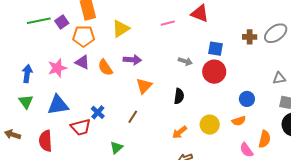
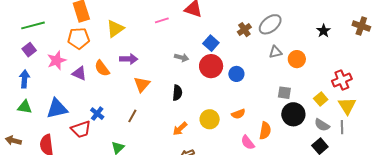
purple square: (62, 22) -> (29, 50), moved
brown cross: (250, 37) -> (244, 30), turned -32
blue square: (215, 49) -> (211, 43), turned 35
purple triangle: (82, 62) -> (79, 73), moved
pink star: (57, 68) -> (57, 60), moved
gray triangle: (279, 78) -> (275, 52), moved
blue circle: (247, 99) -> (236, 74), moved
green triangle: (26, 102) -> (25, 107), turned -42

